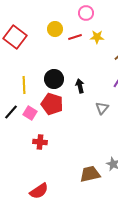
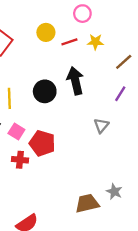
black arrow: (80, 86) -> (75, 81), moved, size x1.6
red pentagon: (52, 104) -> (42, 143), moved
red cross: (40, 142) -> (20, 160), moved

